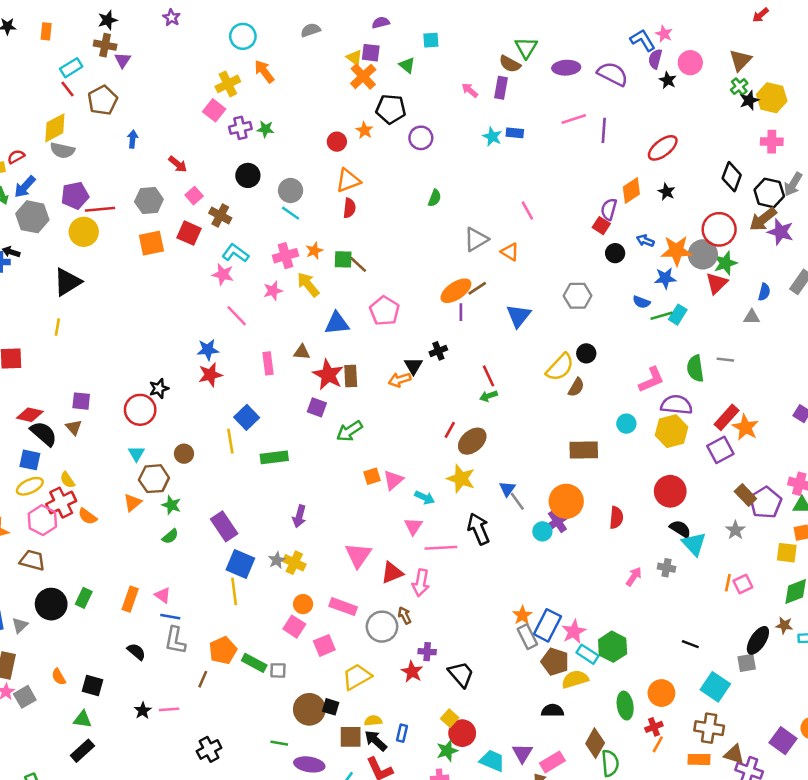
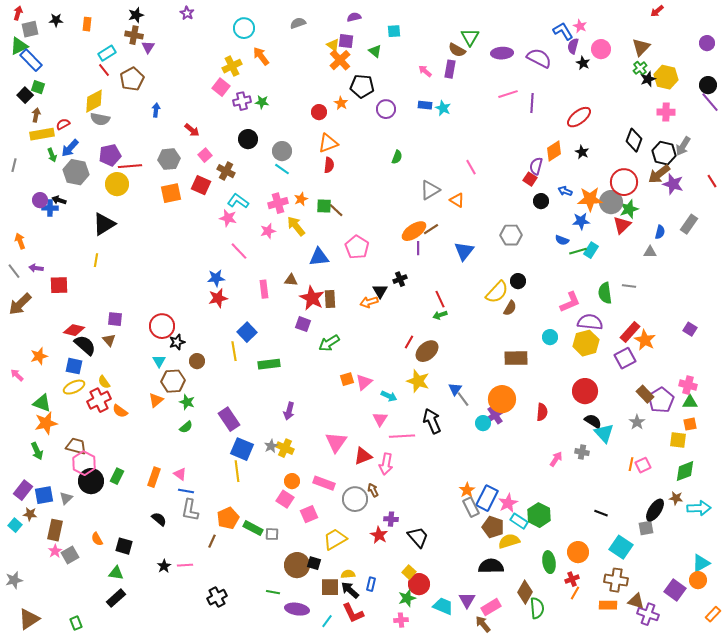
blue rectangle: (515, 133) -> (425, 105), moved
black star: (159, 388) -> (177, 342), moved
pink hexagon: (42, 520) -> (84, 463), moved
black semicircle: (552, 711) -> (491, 566), size x1.4

